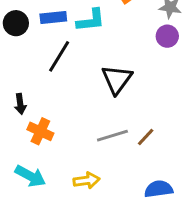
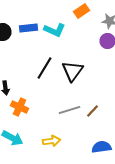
cyan L-shape: (91, 20) -> (54, 30), turned 30
black line: (59, 56) -> (44, 68), moved

